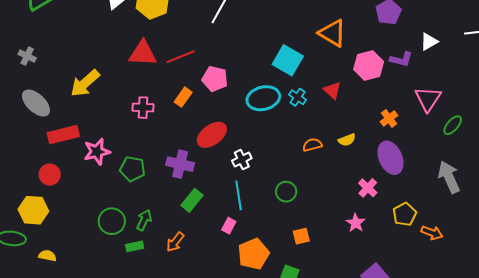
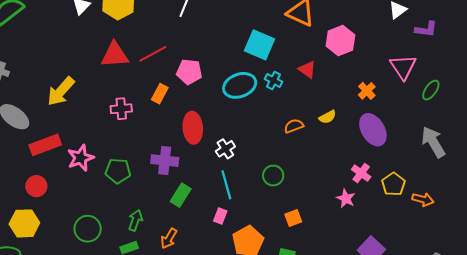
purple L-shape: (401, 59) -> (426, 29), moved
red ellipse: (212, 135) -> (193, 128), turned -52
pink cross: (368, 188) -> (361, 173), moved
green circle: (112, 221) -> (88, 229), moved

